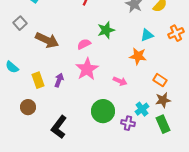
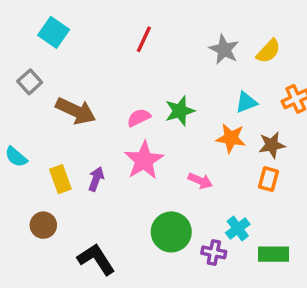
green star: (106, 30) -> (180, 111), moved
orange rectangle: (160, 80) -> (268, 179), turned 72
brown star: (163, 100) -> (272, 145), moved
green rectangle: (163, 124) -> (274, 254), turned -66
black L-shape: (59, 127) -> (96, 259), turned 110

